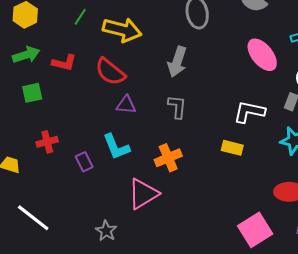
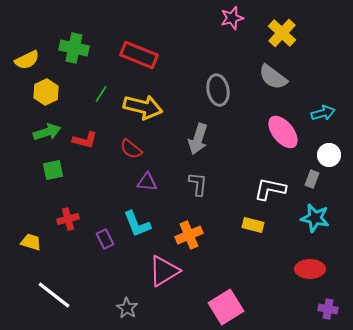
red semicircle: (110, 72) -> (131, 149), size x0.7
pink square: (255, 230) -> (226, 307), moved

